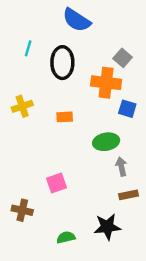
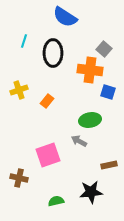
orange rectangle: (65, 117) -> (47, 101), moved, turned -48
gray arrow: (121, 167) -> (79, 141), moved, turned -49
pink square: (56, 183) -> (48, 155), size x1.4

